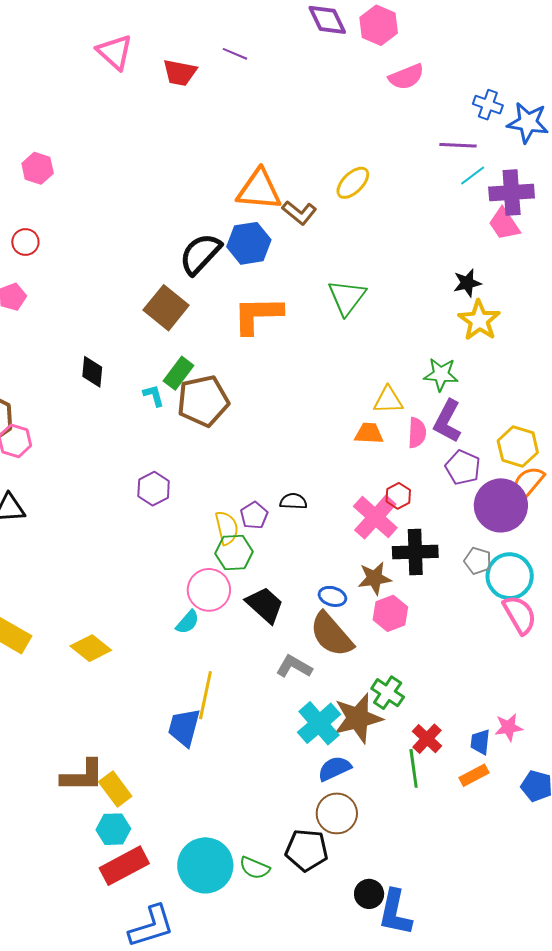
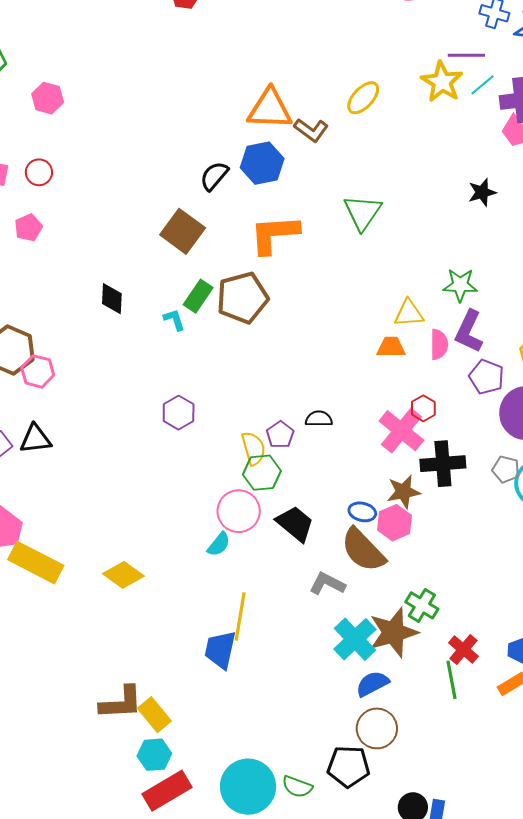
black semicircle: (200, 254) -> (214, 176), size x0.7
yellow star: (479, 320) -> (442, 82), moved
brown pentagon: (203, 401) -> (242, 298), moved
pink hexagon: (390, 613) -> (395, 523), moved

